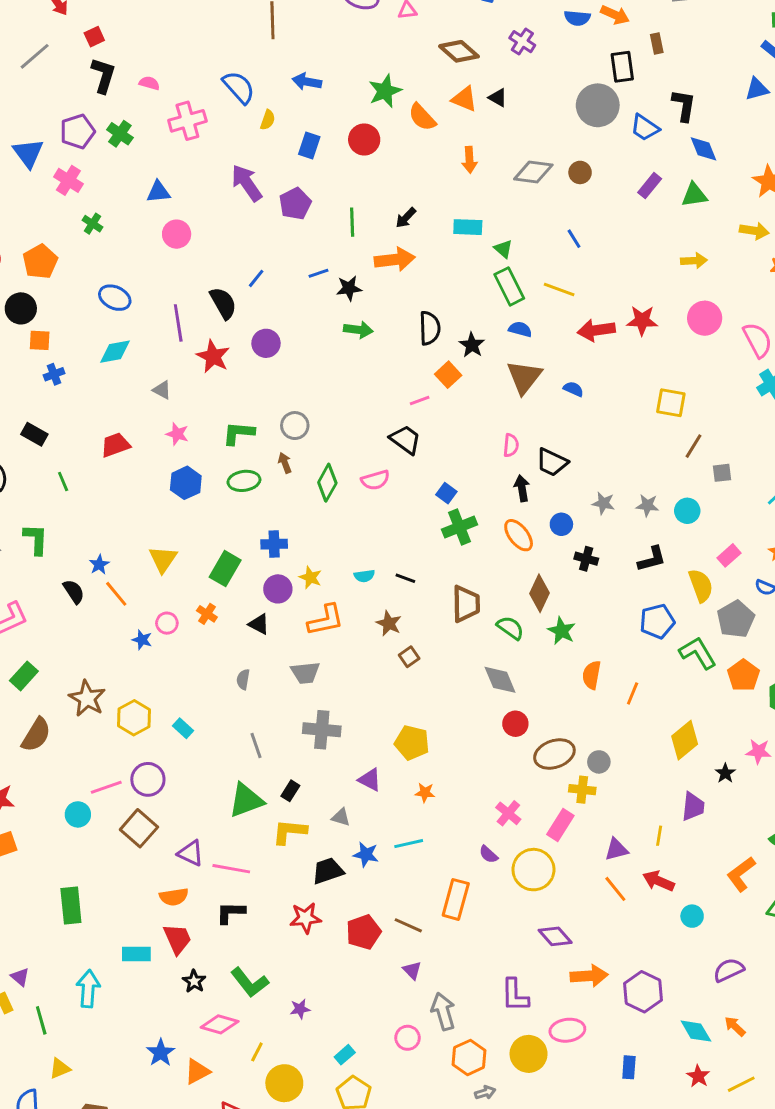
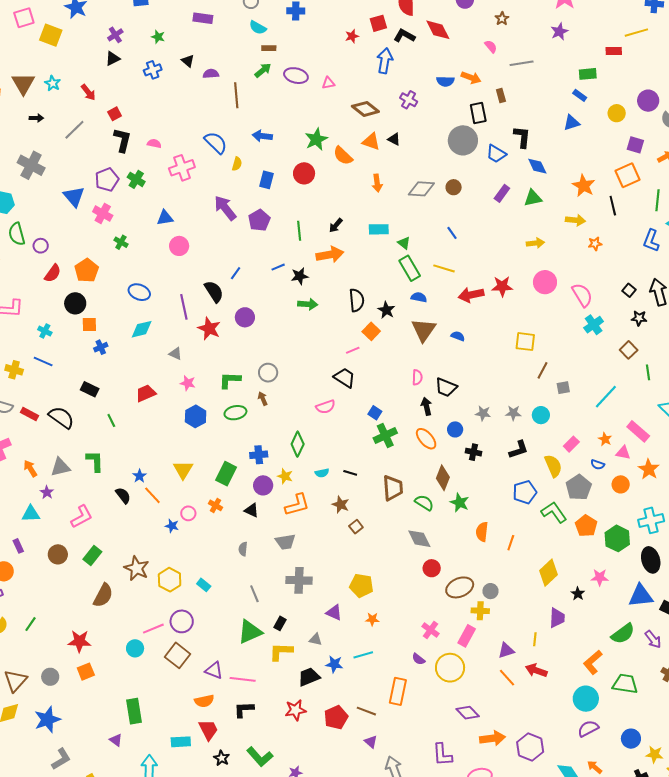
green diamond: (327, 483) -> (298, 444), moved
cyan circle: (692, 916) -> (586, 699), moved, size x1.6
purple triangle: (20, 977) -> (116, 740), moved

